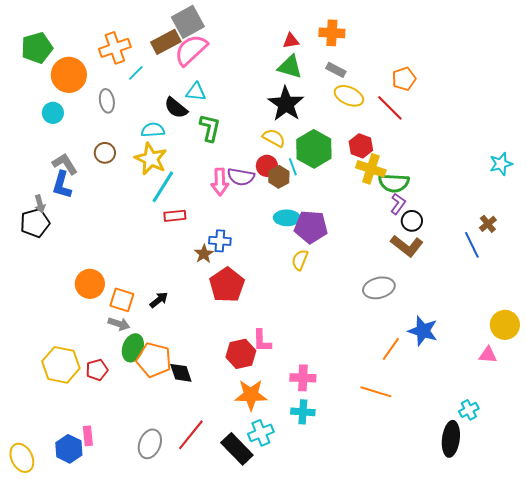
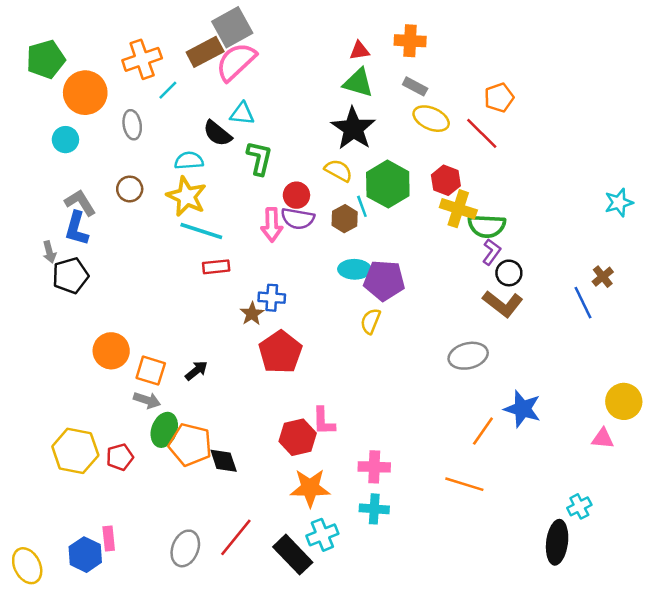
red circle: (267, 166) -> (296, 195), moved
cyan line: (163, 187) -> (201, 231), turned 76
black pentagon: (35, 223) -> (70, 275), moved

